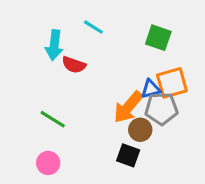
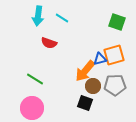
green square: (158, 38) -> (117, 22), moved
cyan arrow: (54, 45) -> (38, 16), moved
gray pentagon: (161, 109) -> (115, 85), moved
pink circle: (48, 163) -> (32, 108), size x1.5

